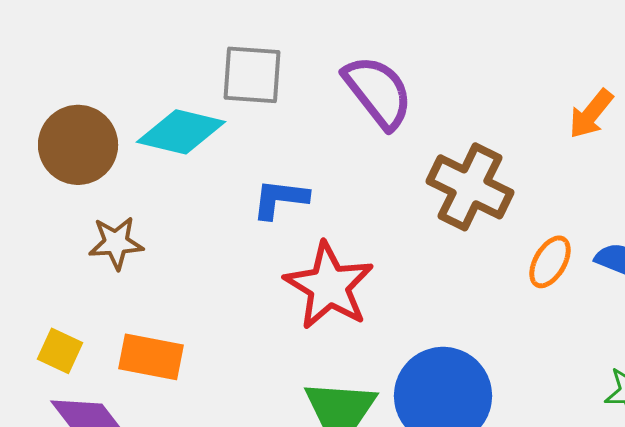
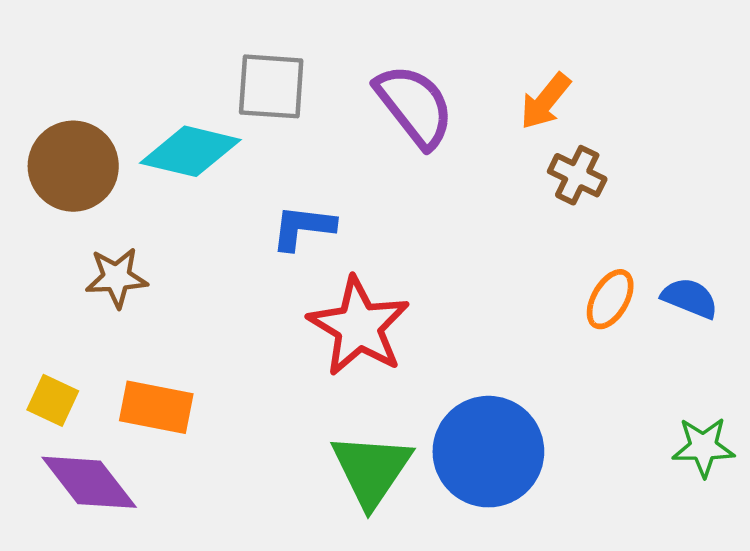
orange arrow: (591, 114) -> (545, 101), moved
brown cross: (470, 187) -> (577, 175), moved, size x0.6

